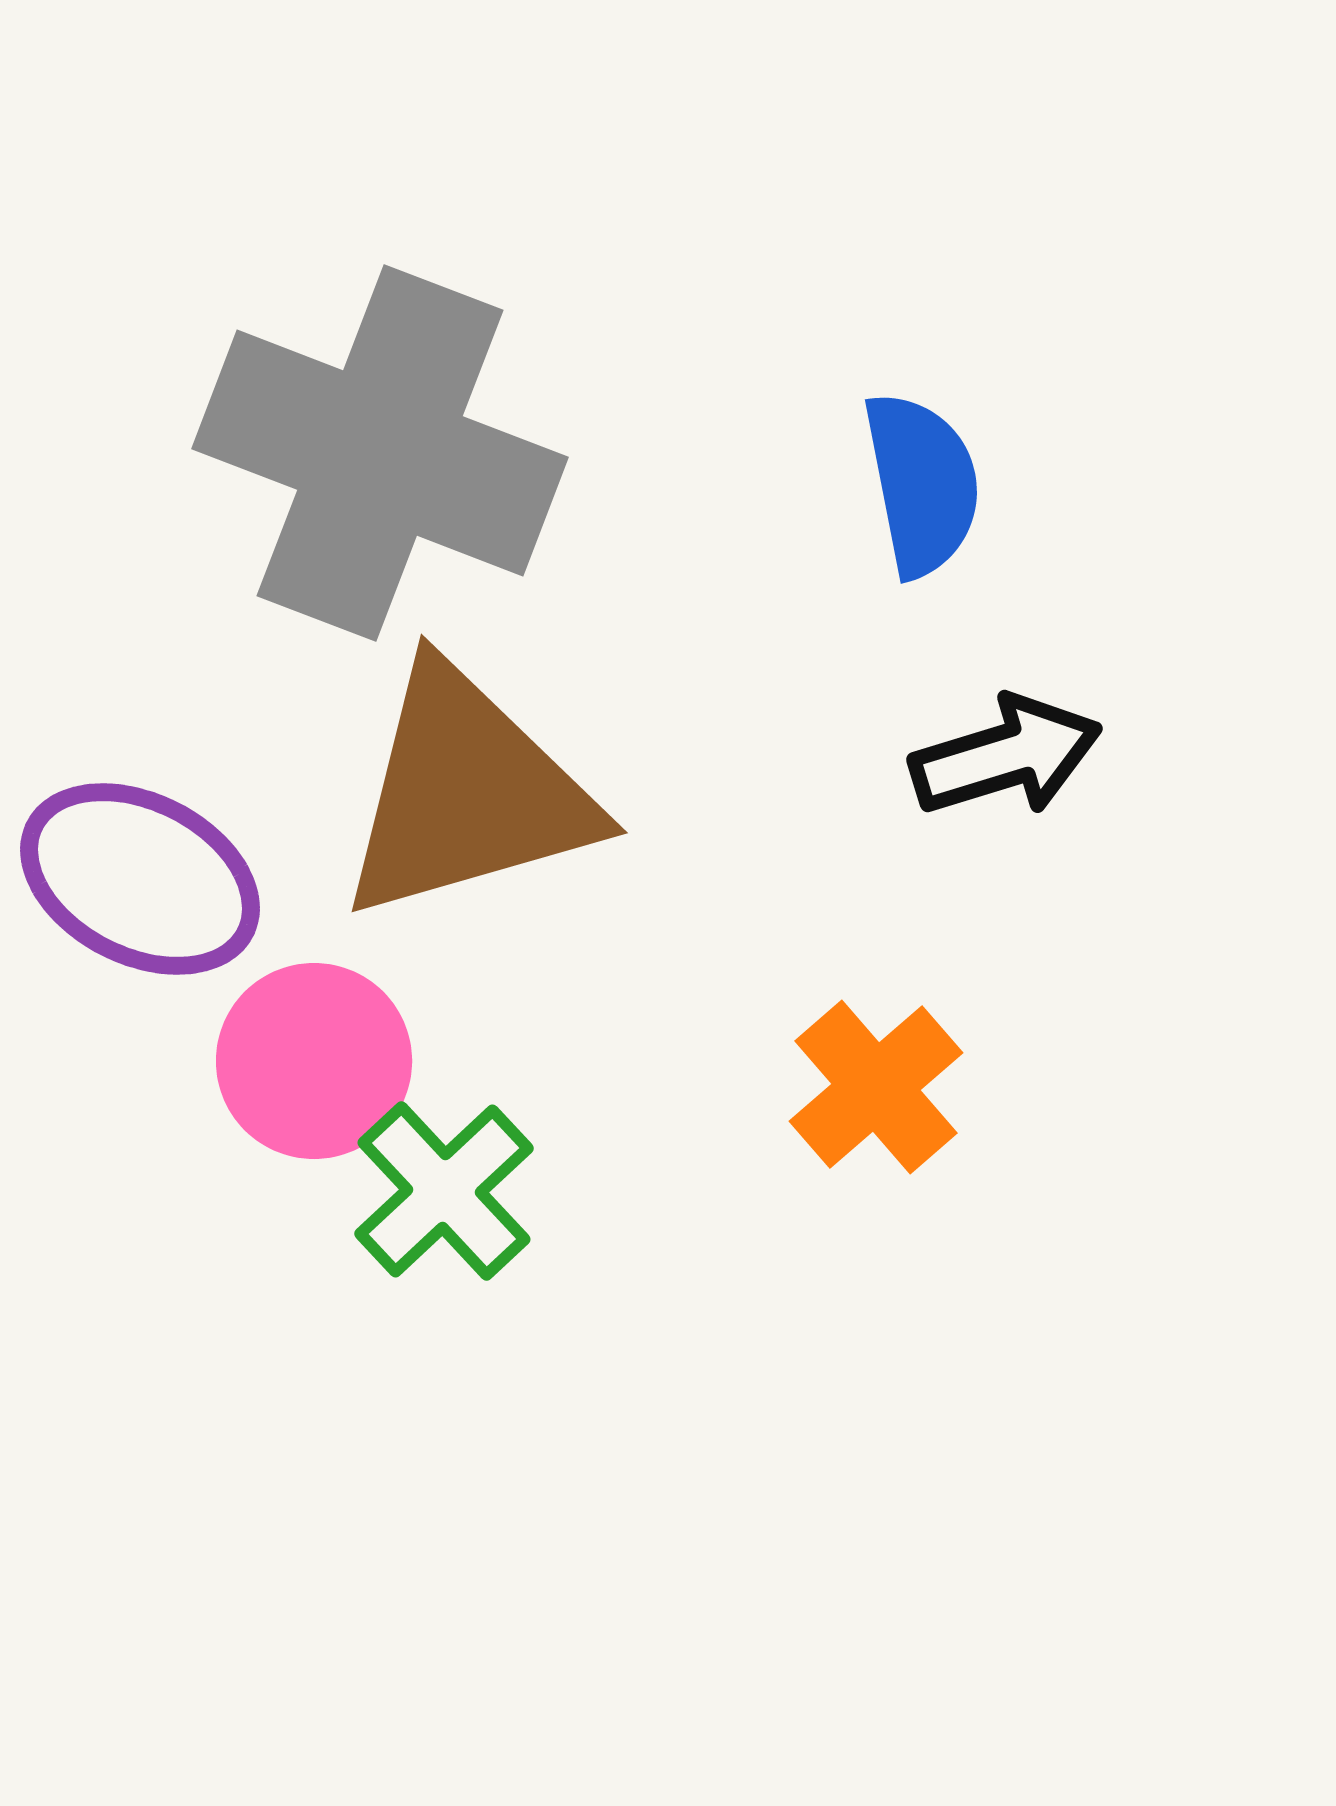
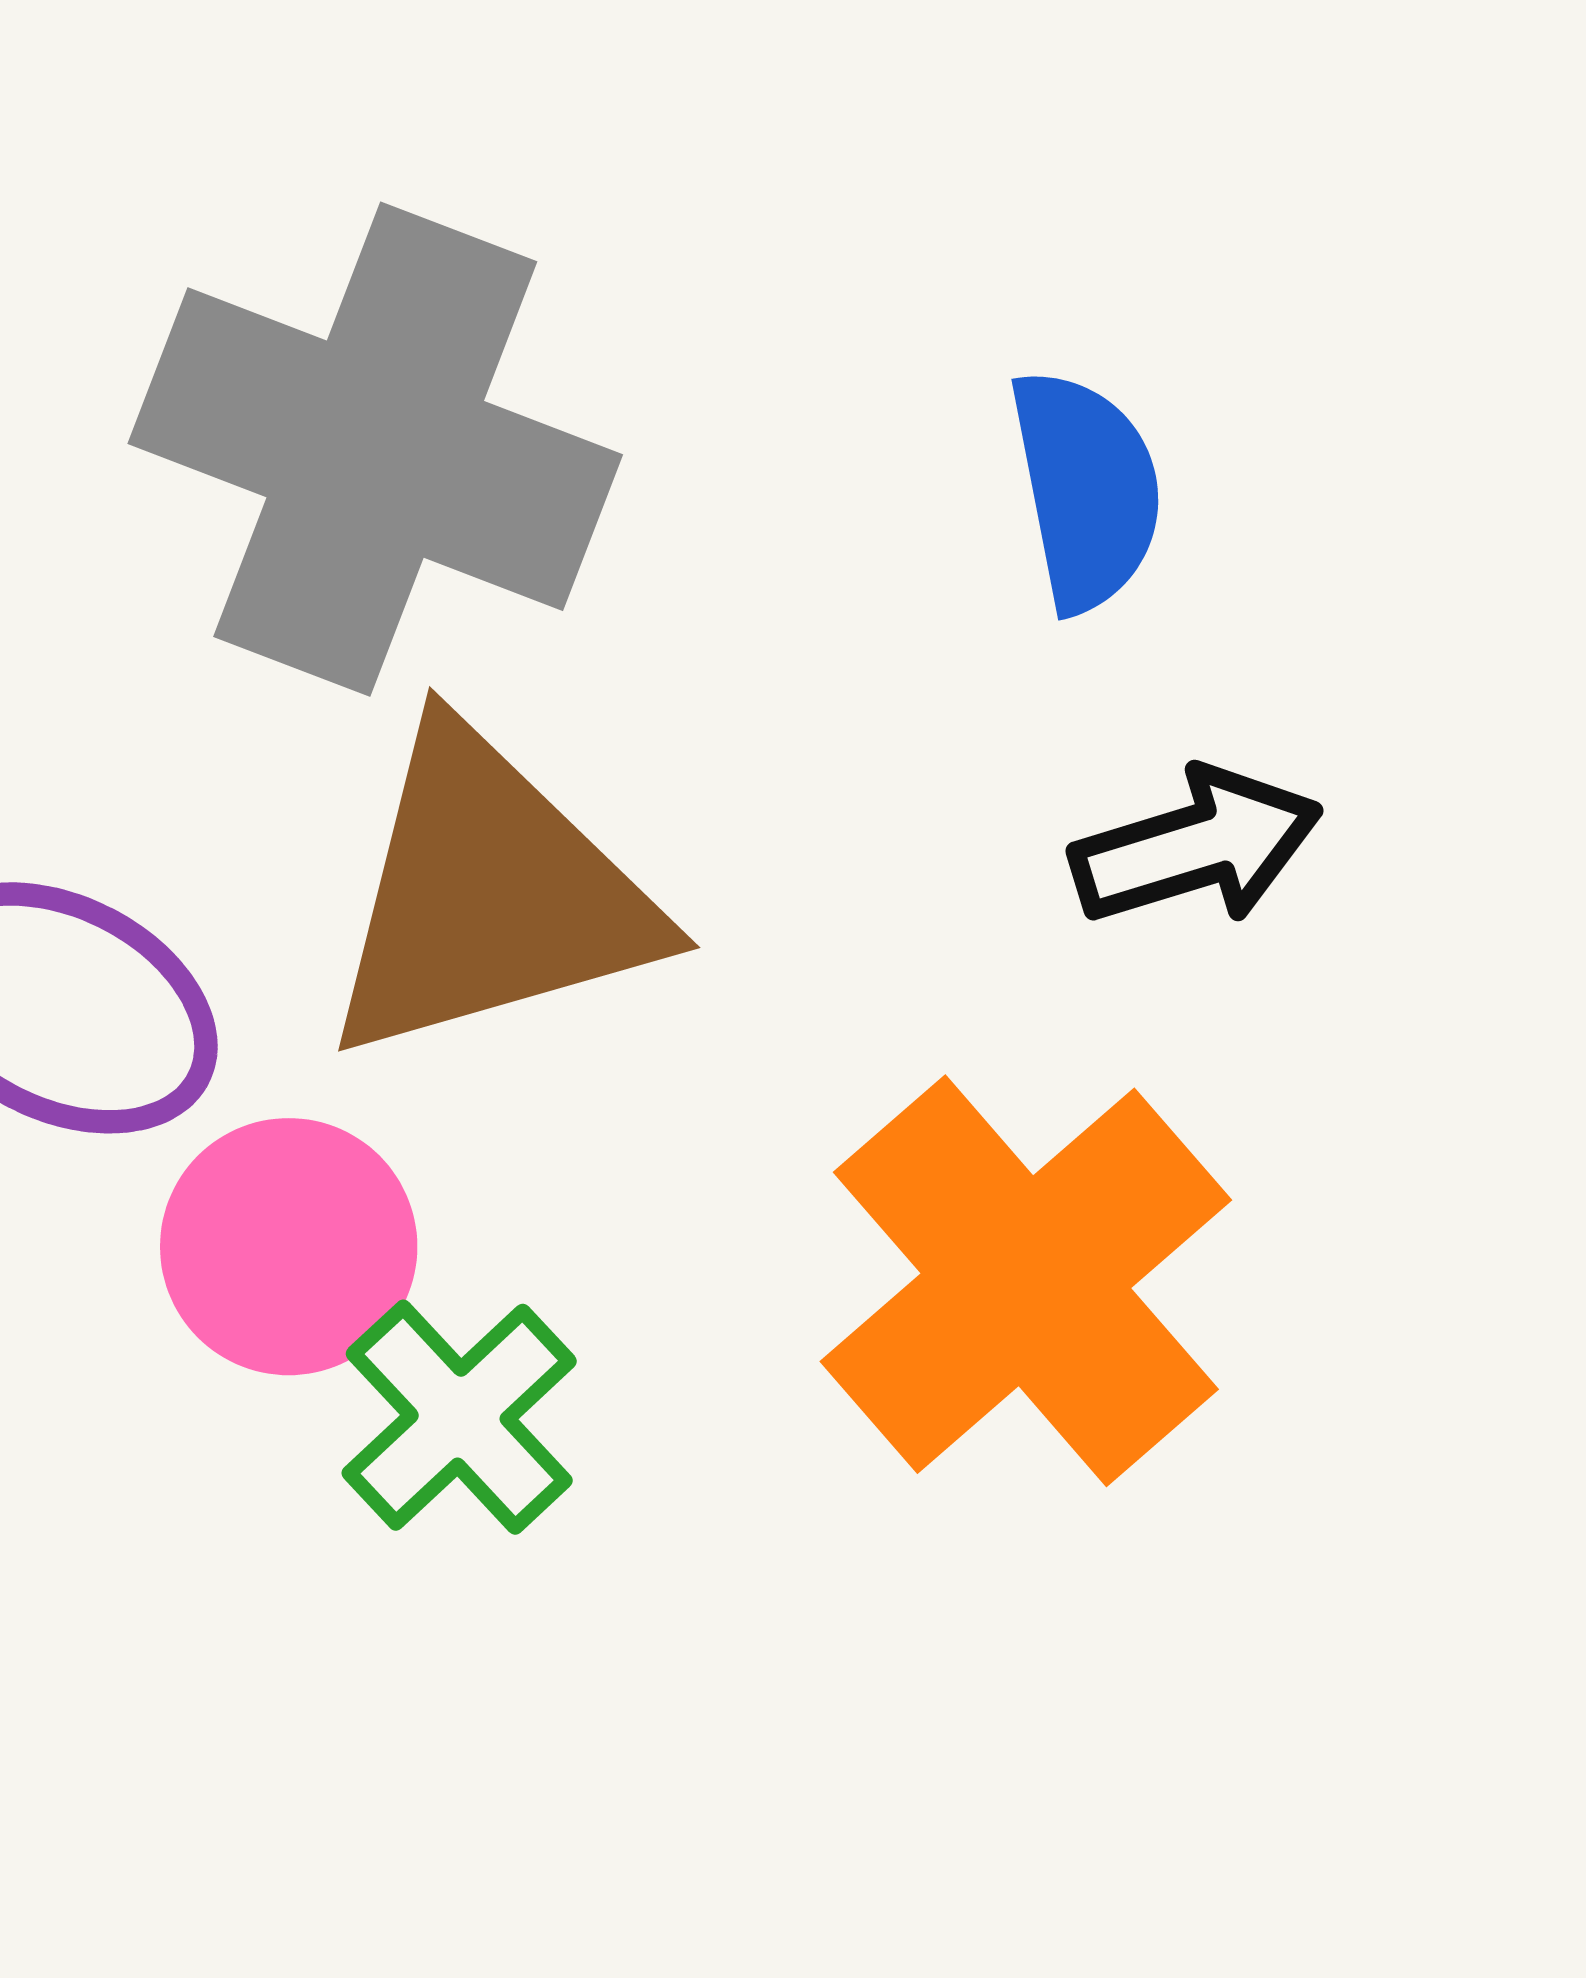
orange cross: (876, 1087) -> (1026, 1281), size x1.8

